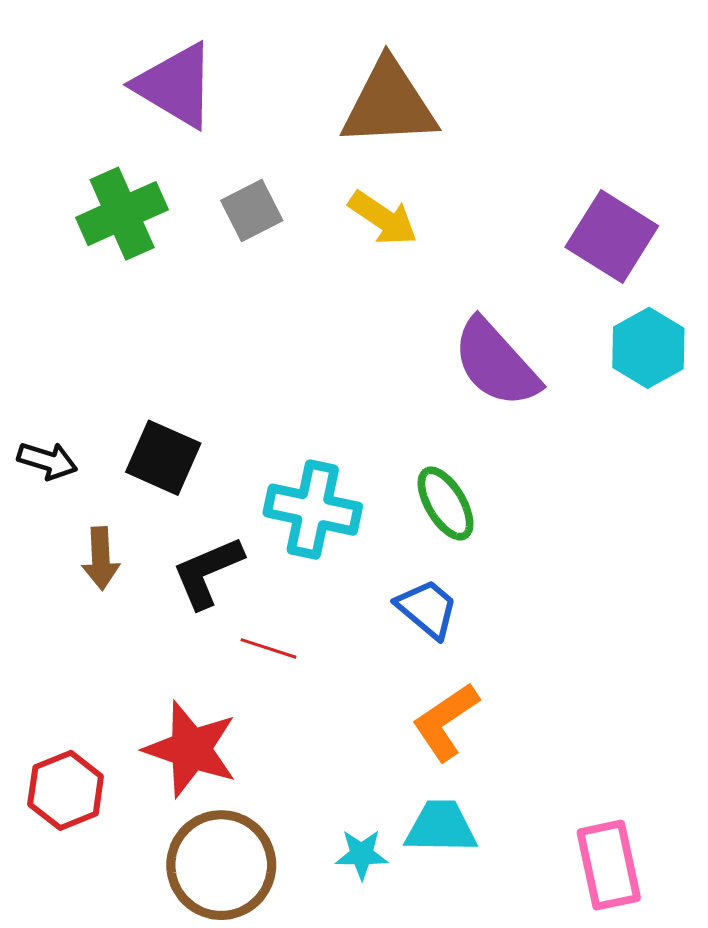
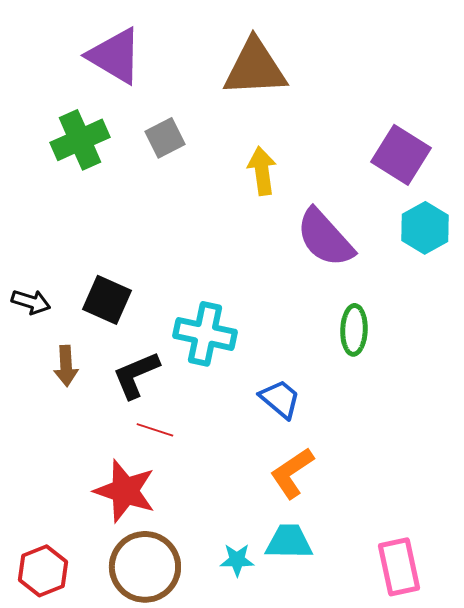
yellow arrow: (383, 218) -> (262, 171), moved, turned -132
green ellipse: (446, 503) -> (354, 330), moved, turned 33
red line: (269, 648) -> (155, 430), moved
red hexagon: (66, 790) -> (43, 571), moved

